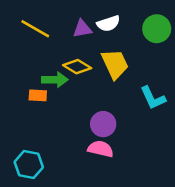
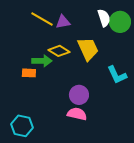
white semicircle: (108, 24) -> (104, 18), moved, turned -90
yellow line: (35, 29) -> (42, 19), moved

